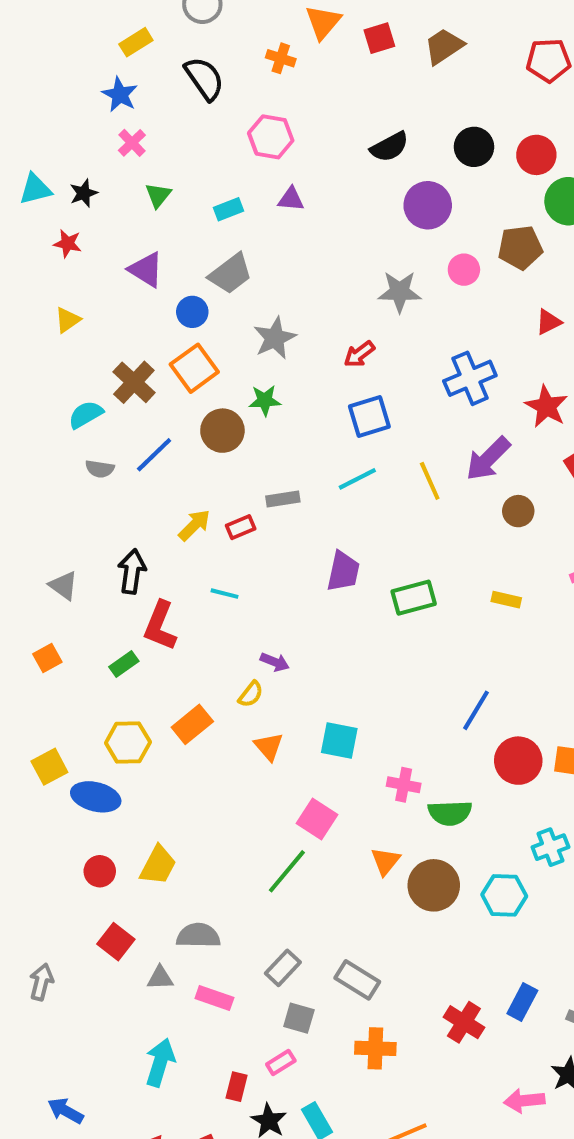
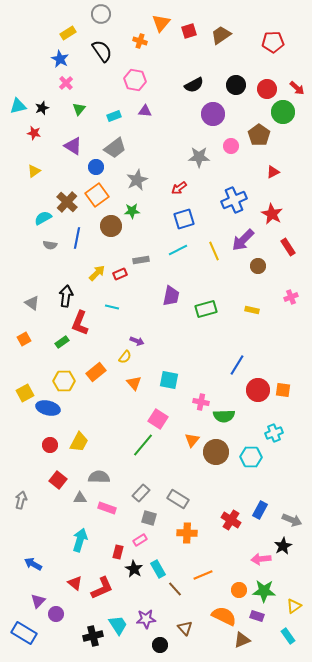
brown pentagon: (520, 247) -> (259, 135), turned -30
blue line: (154, 455) -> (77, 238), turned -35

